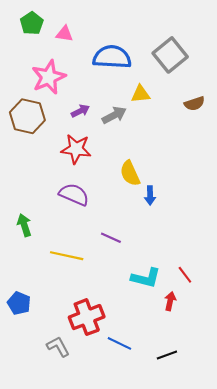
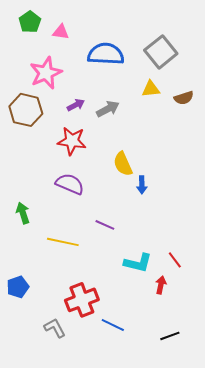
yellow triangle: (141, 94) -> (151, 89), moved
blue pentagon: (19, 303) -> (18, 287), turned 30
black line: (167, 355) -> (170, 336), moved

